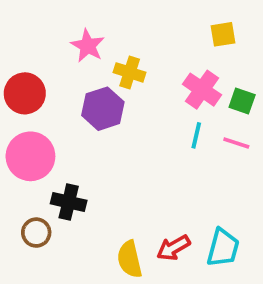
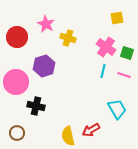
red circle: (25, 93) -> (17, 37), moved
purple hexagon: (103, 109) -> (44, 66), moved
brown circle: (36, 233) -> (17, 133), moved
cyan trapezoid: (223, 248) -> (117, 109), moved, turned -45

